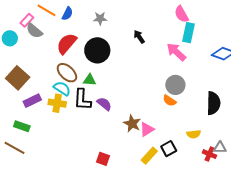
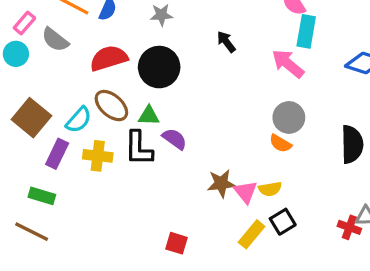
pink rectangle: (27, 20) -> (24, 23), moved
red semicircle: (67, 44) -> (109, 58), turned 35
cyan semicircle: (62, 88) -> (79, 120), moved, turned 102
purple rectangle: (32, 101) -> (57, 154), turned -36
purple semicircle: (104, 104) -> (175, 139), moved
brown star: (132, 124) -> (221, 183), turned -30
pink triangle: (147, 129) -> (246, 192), turned -35
yellow semicircle: (194, 134) -> (270, 189), moved

